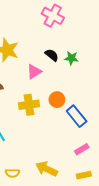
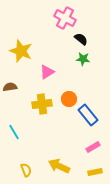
black semicircle: (52, 55) -> (81, 39), moved
yellow semicircle: (12, 173) -> (26, 170), turned -112

